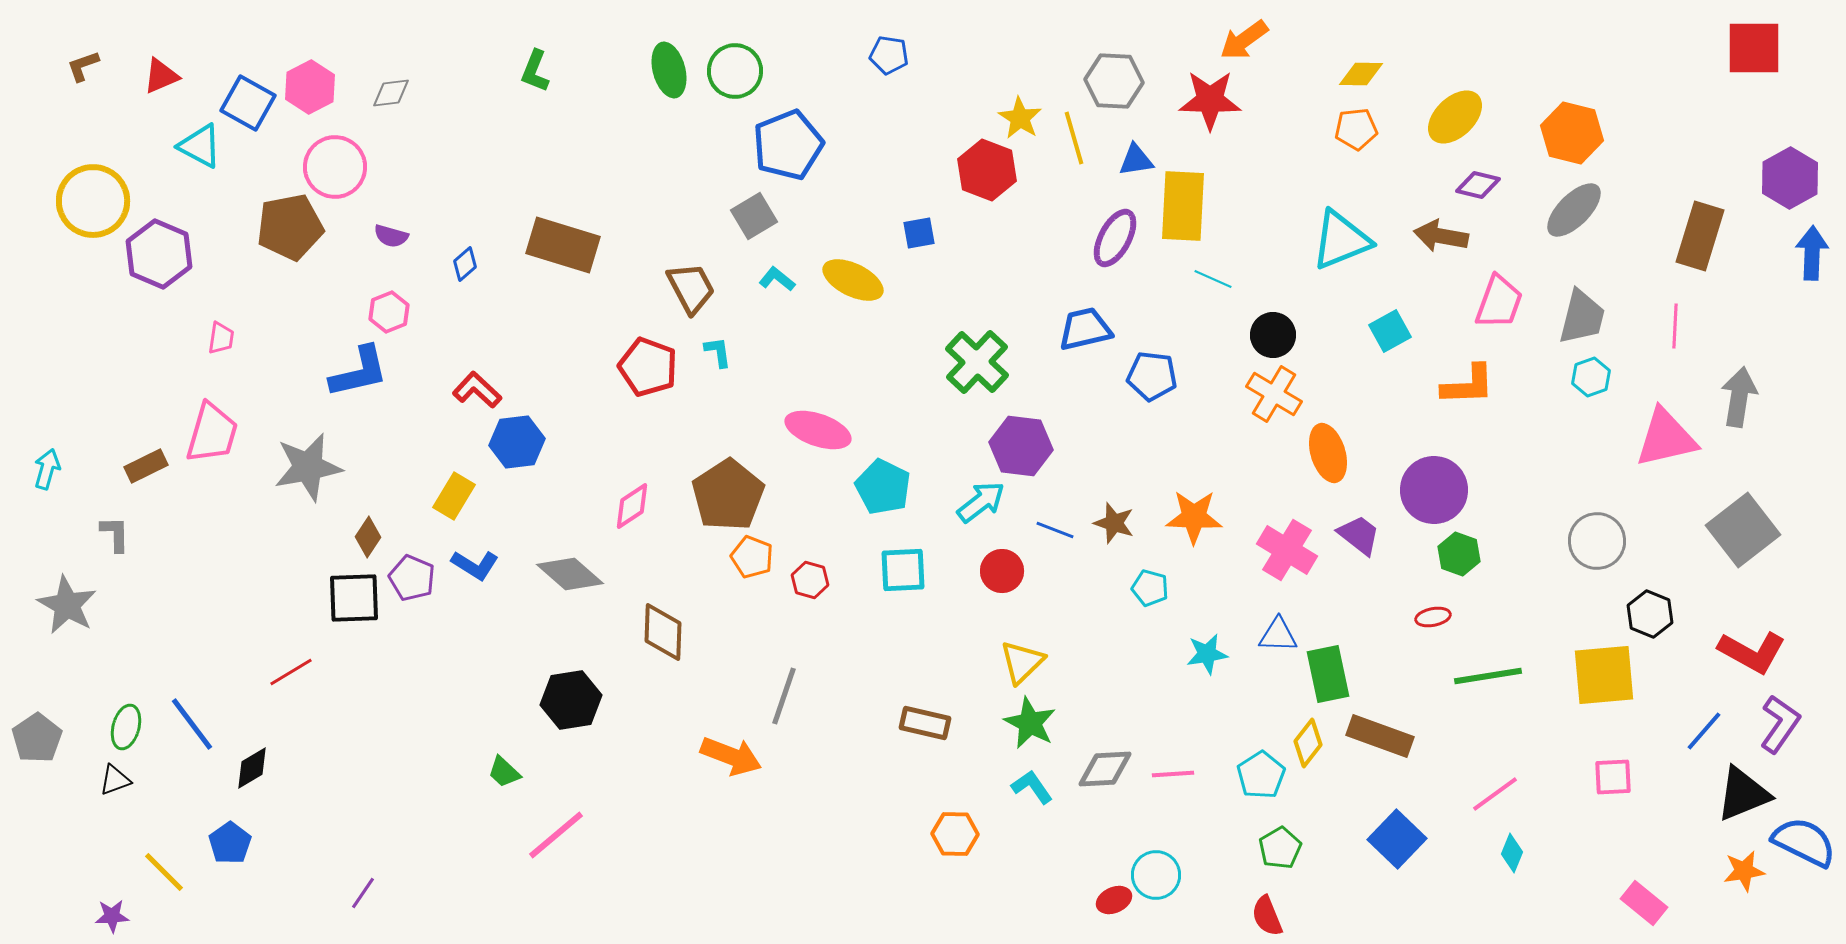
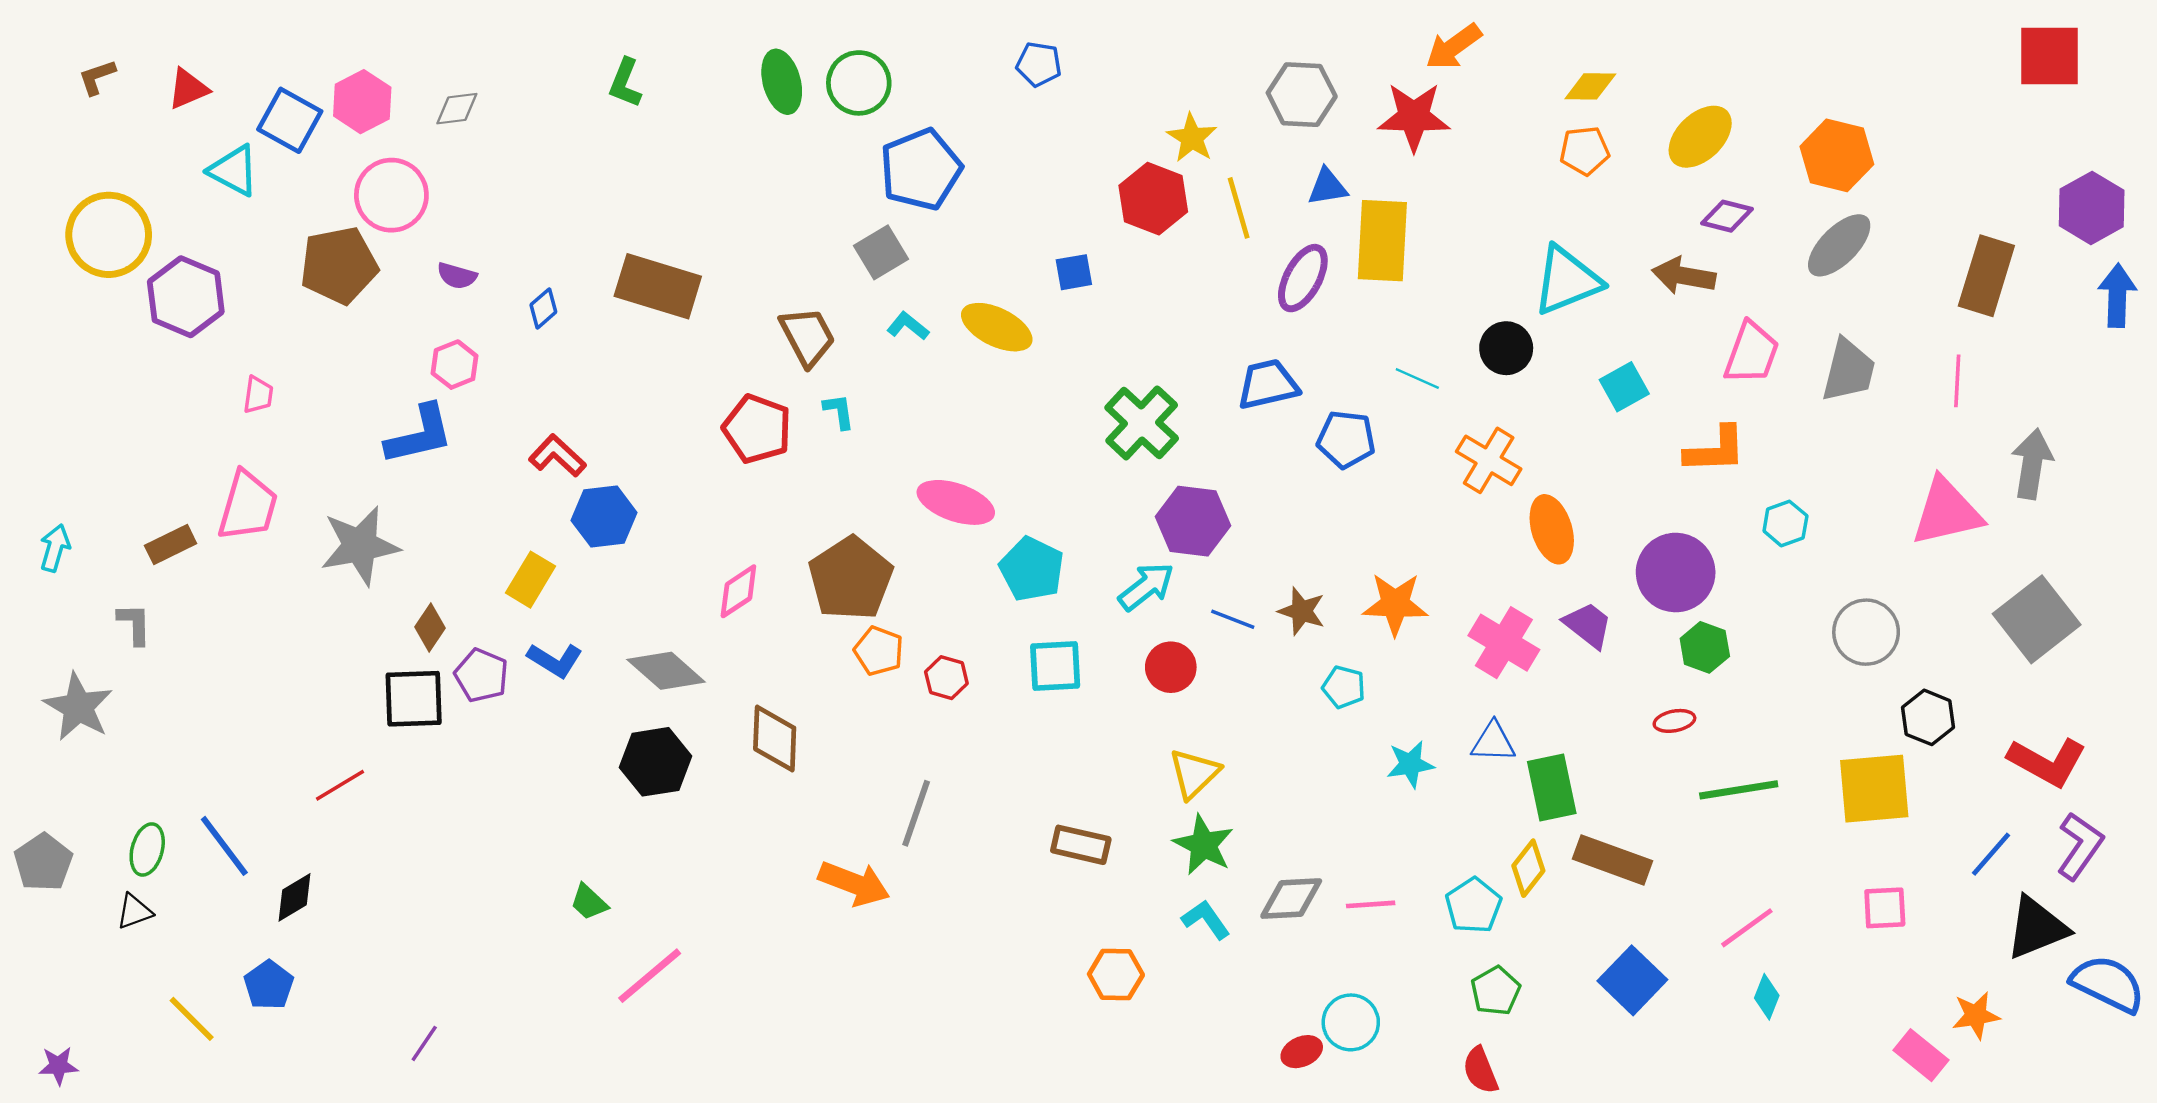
yellow line: (1074, 138) -> (1239, 208), moved
cyan line: (1213, 279) -> (1417, 379), moved
black circle: (1273, 335) -> (1506, 348), moved
cyan hexagon: (1591, 377) -> (1785, 523), moved
black hexagon: (571, 700) -> (656, 762), moved
orange star: (1744, 871) -> (1976, 1015), moved
purple star: (112, 916) -> (58, 1066), moved

